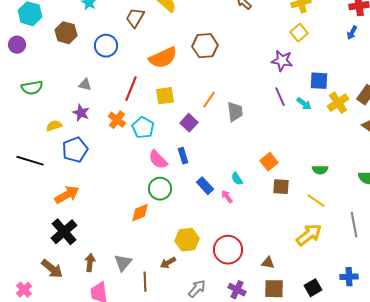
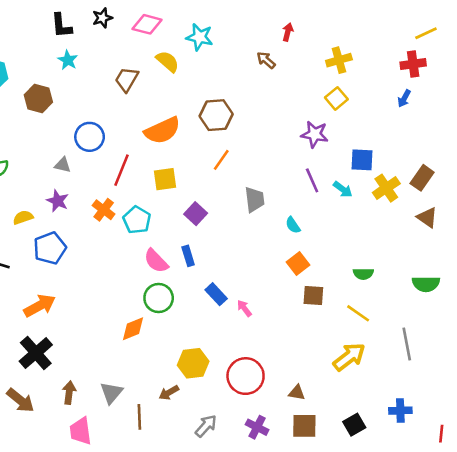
blue circle: (106, 46) -> (90, 137), moved
orange line: (209, 100) -> (221, 160), moved
cyan semicircle: (237, 179) -> (293, 225), moved

